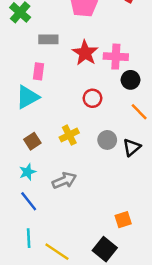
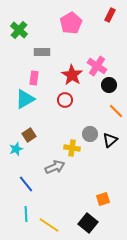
red star: (85, 53) -> (72, 75), moved
pink cross: (116, 57) -> (97, 66), turned 30
red circle: (92, 98) -> (65, 100), moved
yellow cross: (69, 135) -> (72, 148), moved, turned 35
cyan star: (27, 172) -> (16, 149), moved

